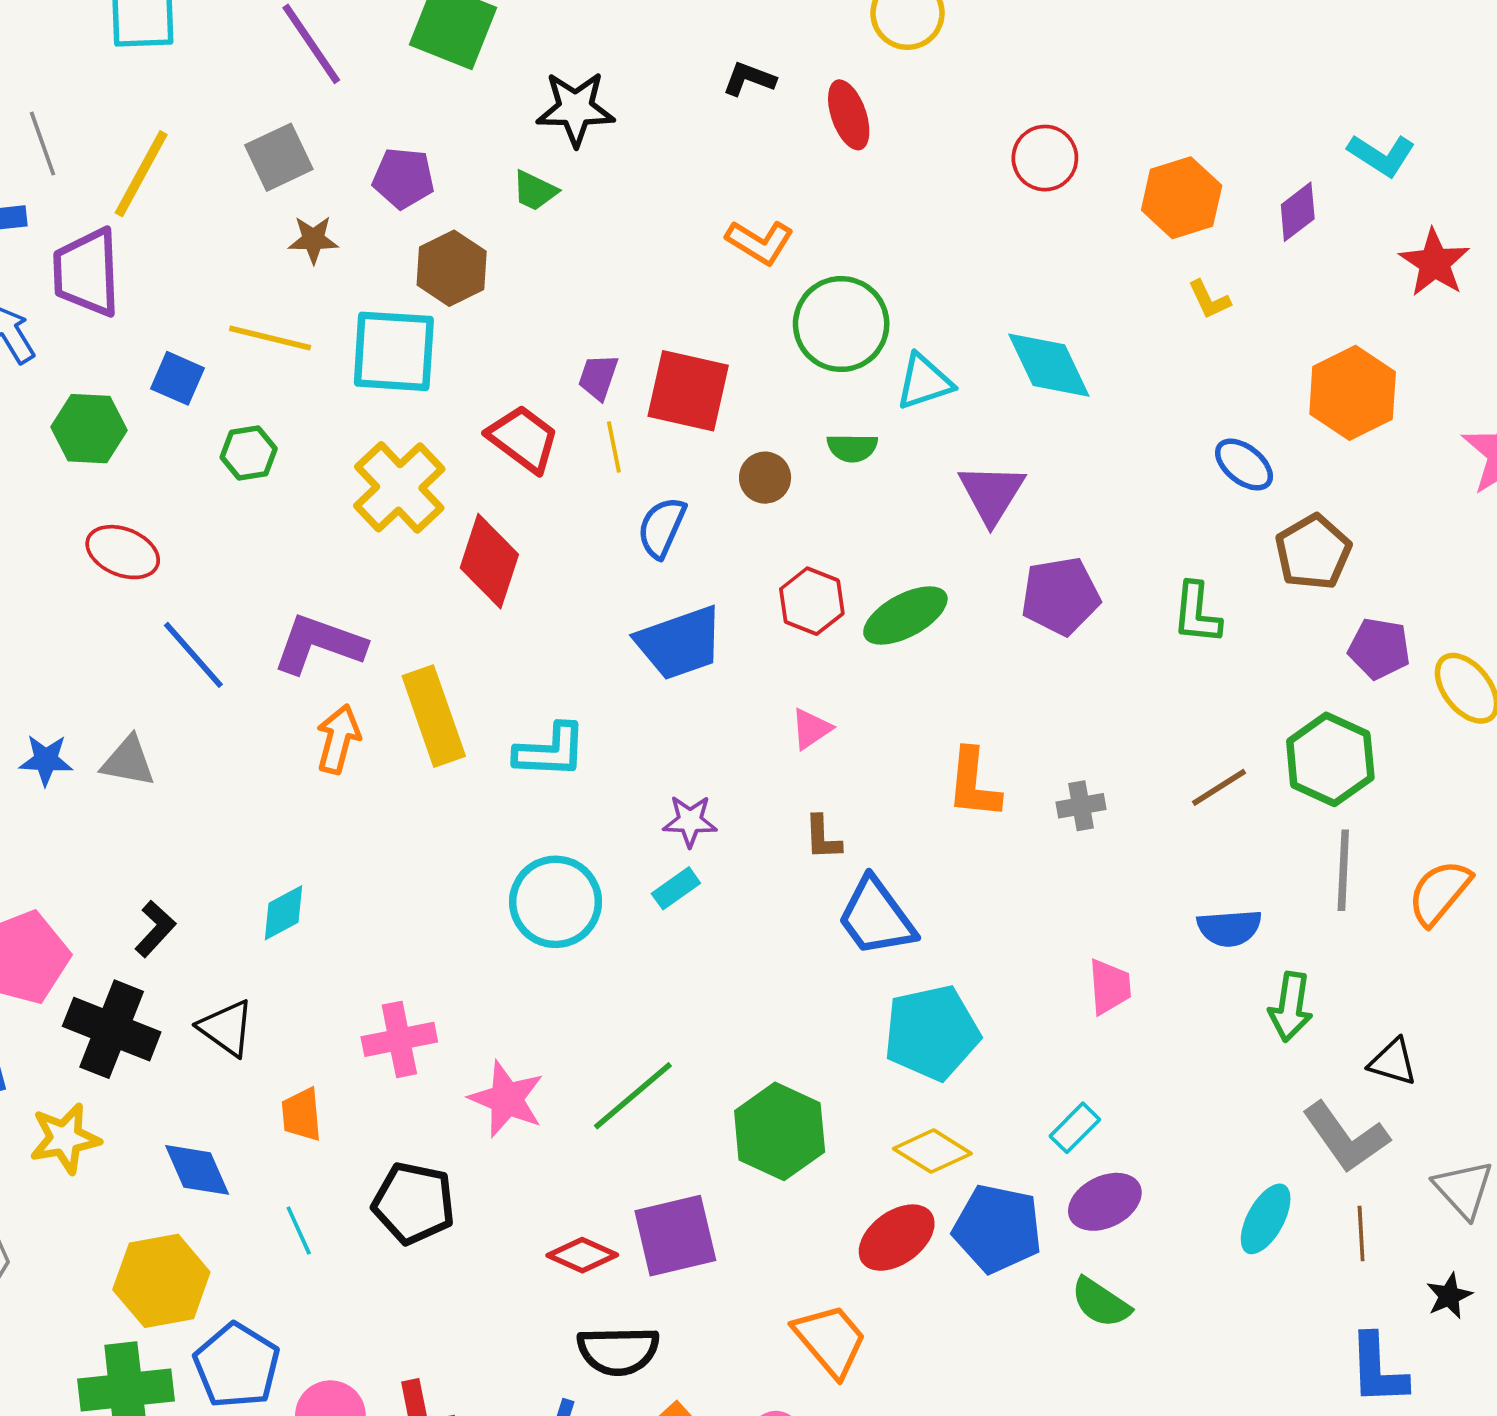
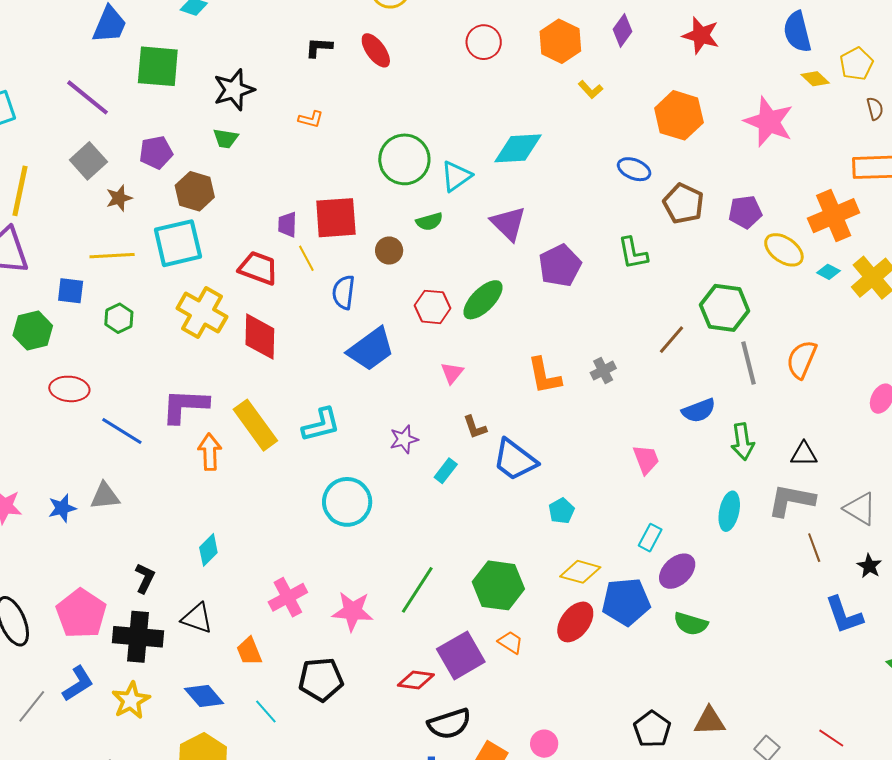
orange L-shape: (760, 242) -> (311, 119), moved, size x0.7
cyan diamond: (1049, 365) -> (518, 148), turned -51
purple pentagon: (1379, 649) -> (745, 212), moved
cyan rectangle: (676, 888) -> (446, 471), moved
cyan pentagon: (932, 1033) -> (561, 511), size x0.5
gray L-shape: (1346, 1137) -> (791, 500), turned 153
cyan ellipse: (1266, 1219) -> (729, 511), moved
orange trapezoid: (830, 1340) -> (511, 642), moved, size x0.6

